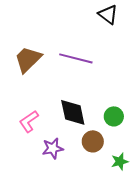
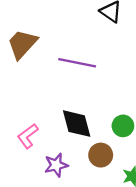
brown trapezoid: (28, 59) -> (22, 44), moved

